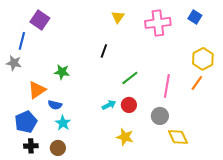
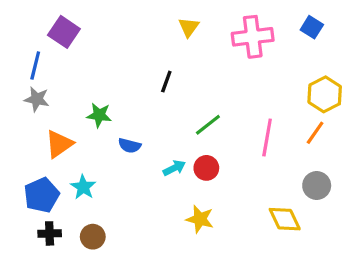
gray star: (14, 63) -> (37, 99), moved
blue semicircle: (55, 105) -> (130, 146), moved
gray circle: (160, 116) -> (317, 186), moved
cyan star: (63, 123) -> (83, 187), moved

